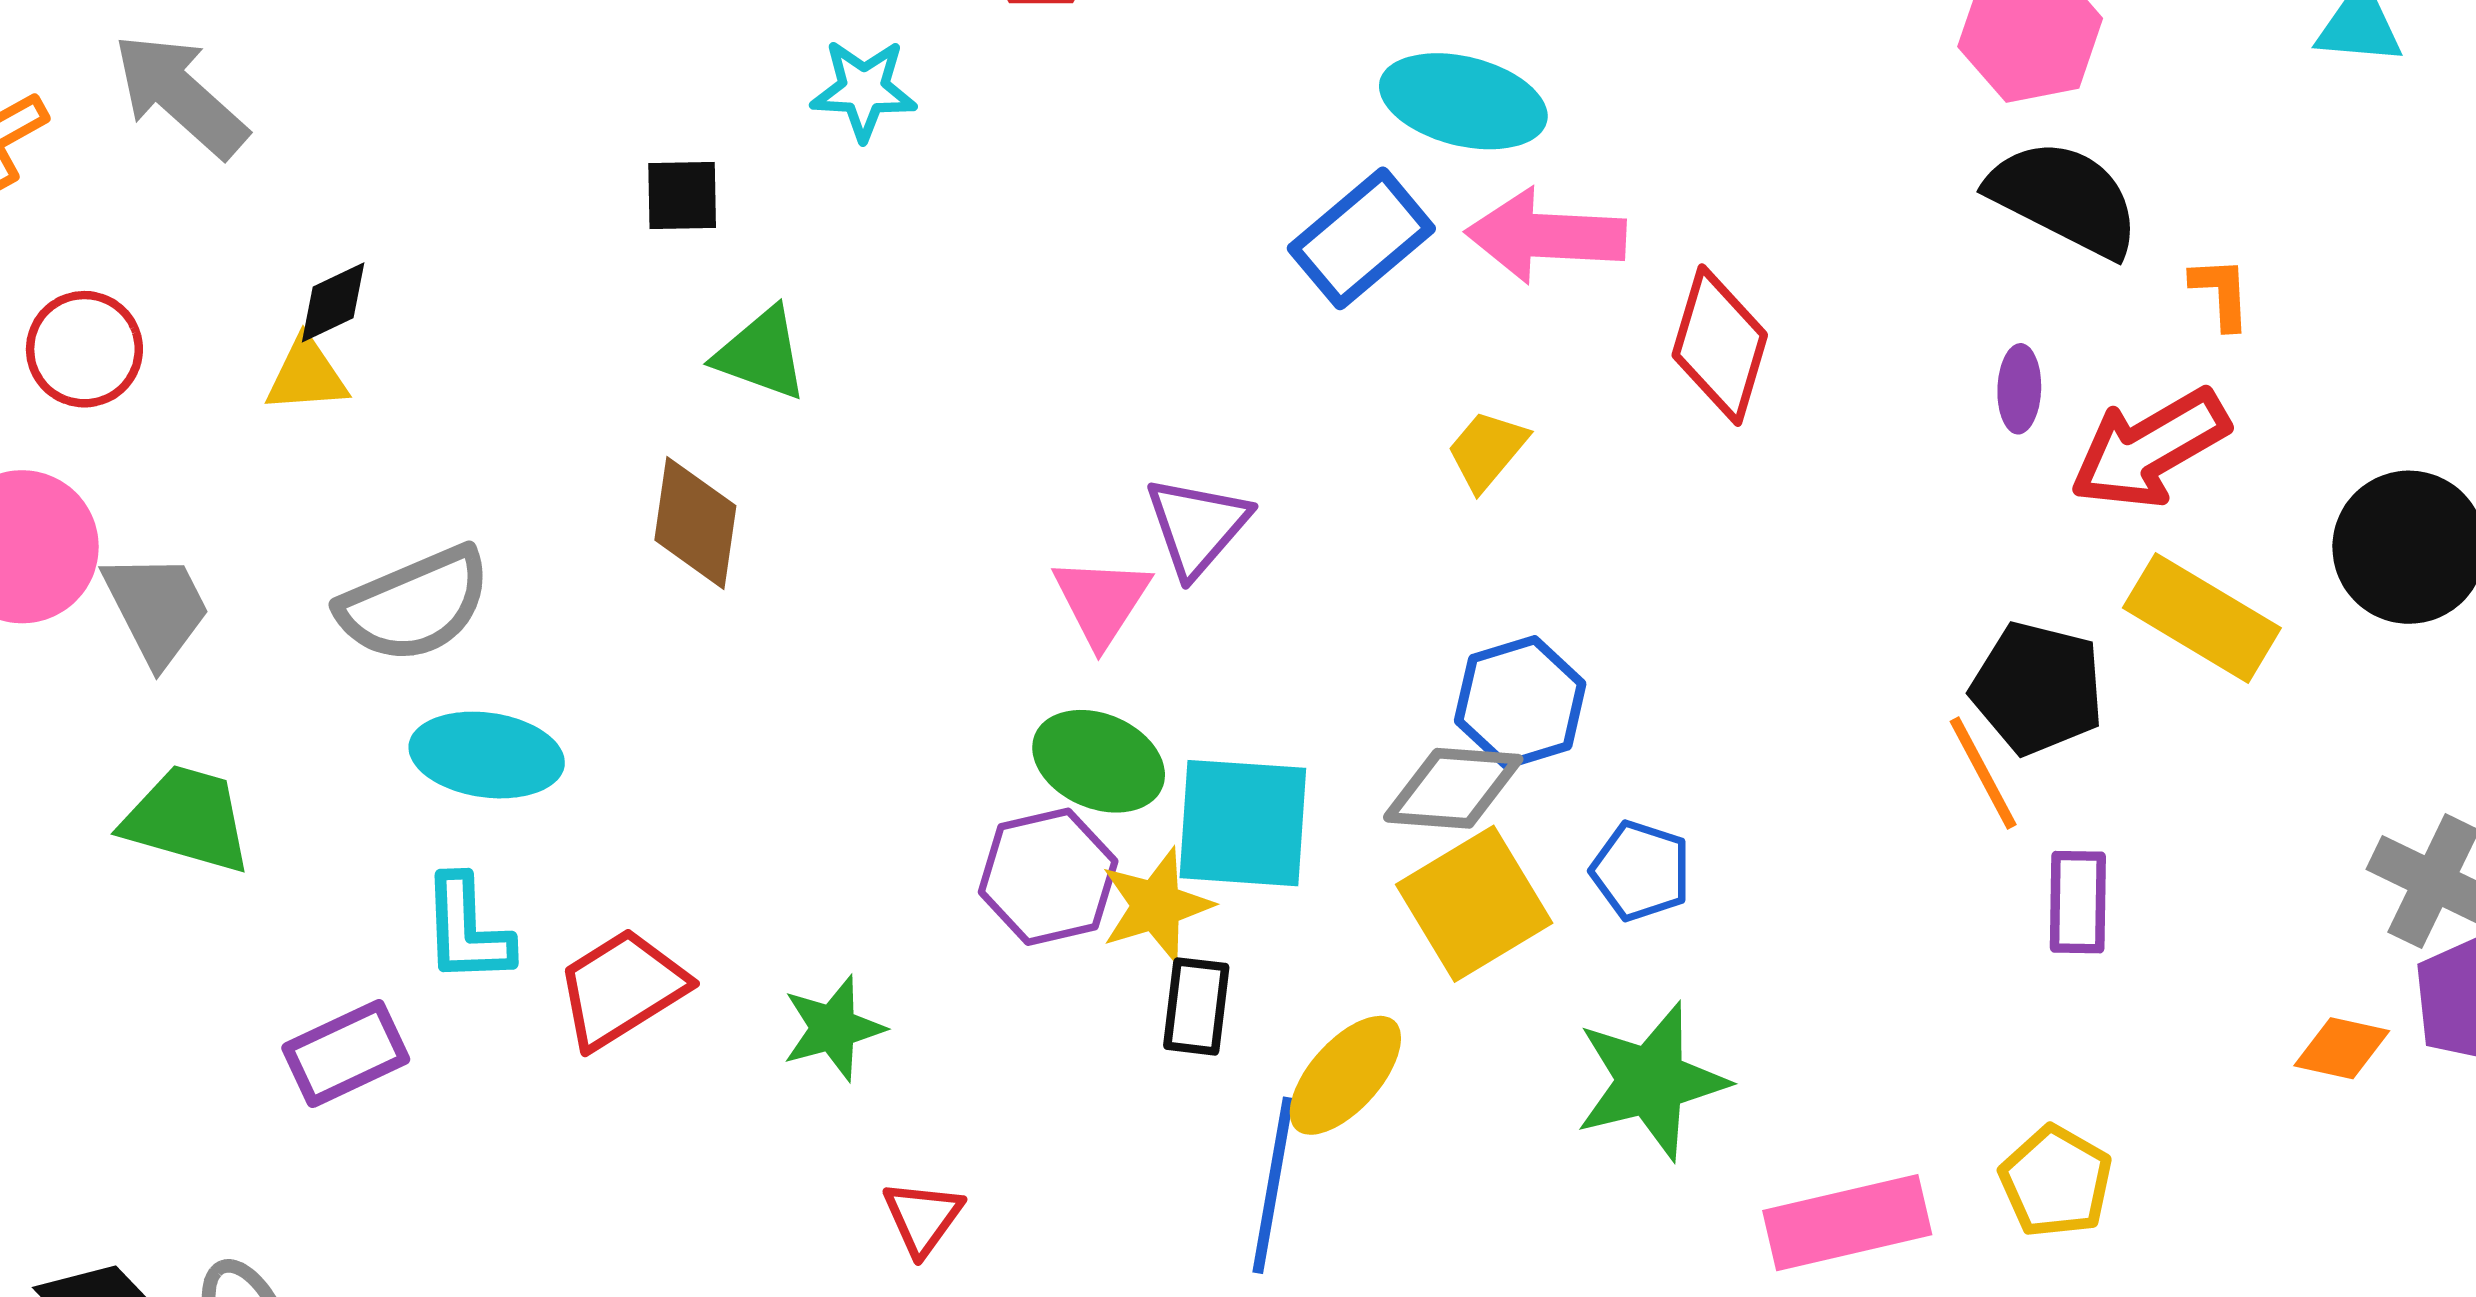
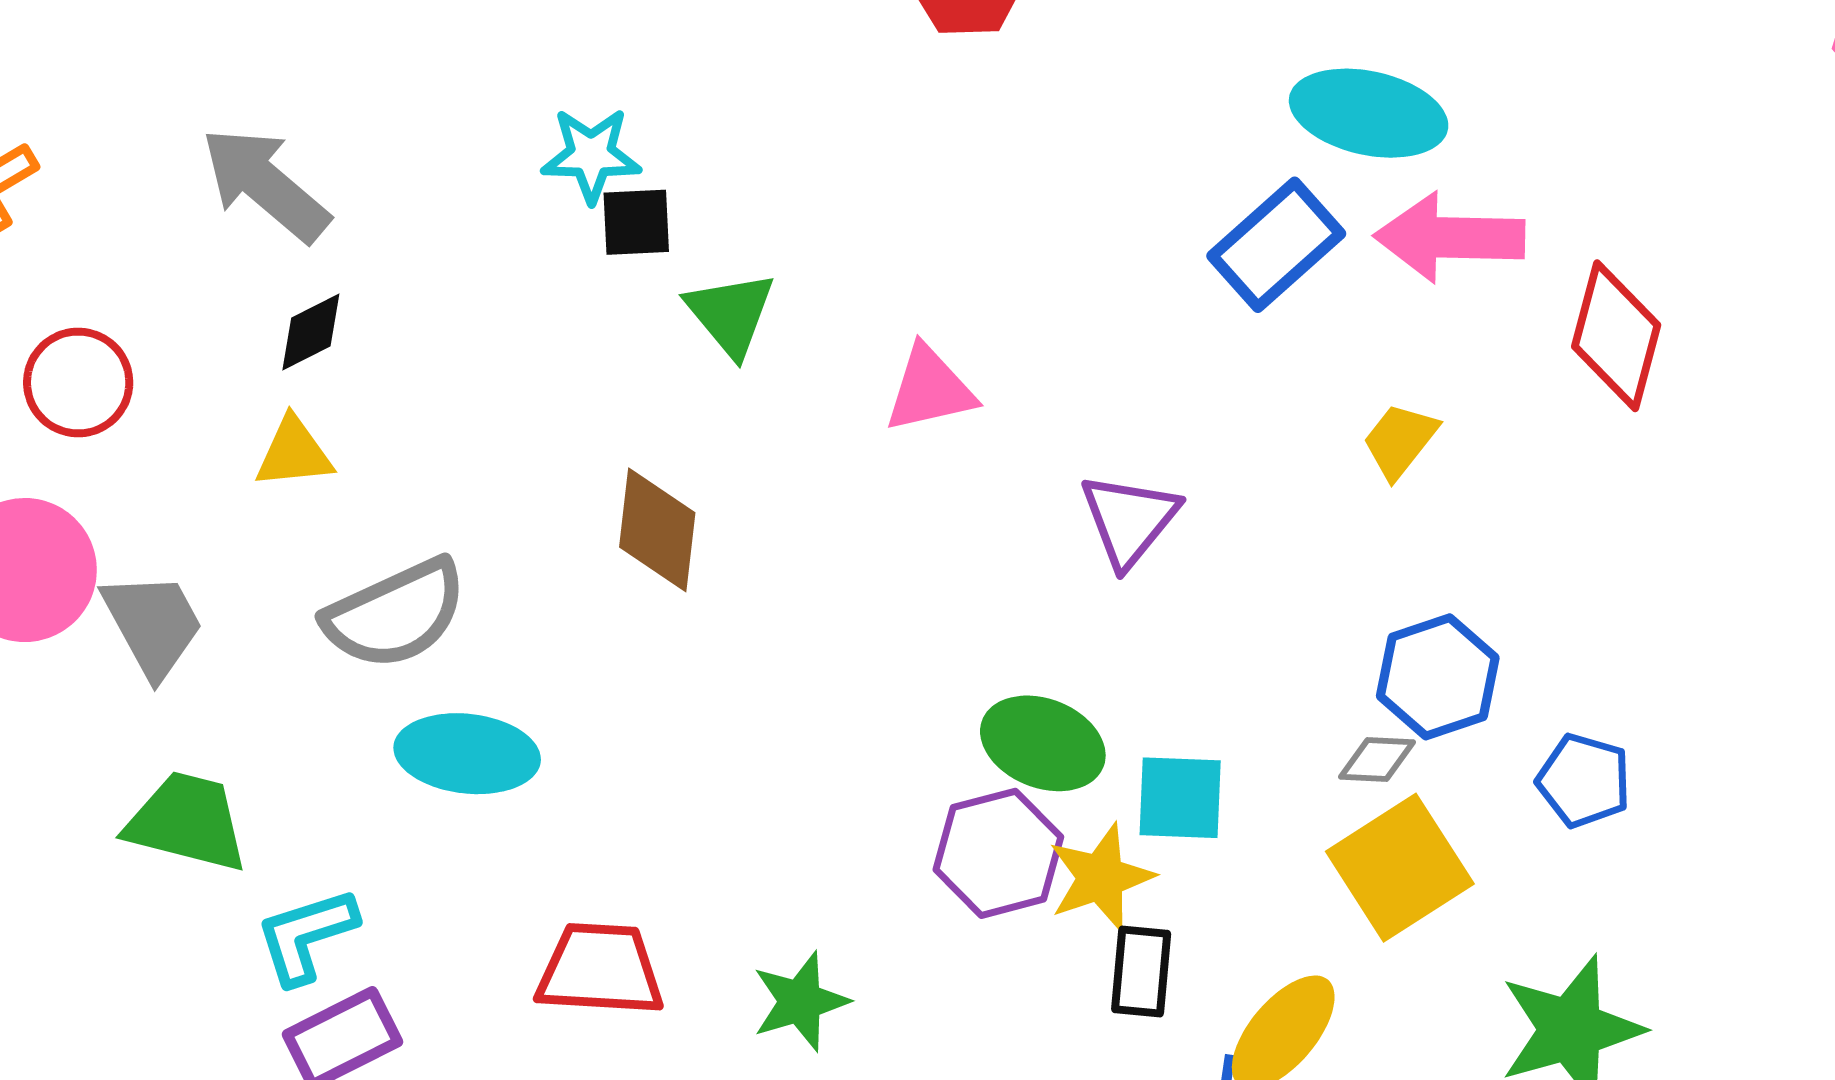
cyan star: (864, 90) -> (591, 155), moved
gray arrow: (180, 95) -> (265, 184), moved
green triangle: (761, 354) -> (731, 314), moved, turned 32
yellow triangle: (307, 375) -> (294, 453), moved
pink triangle: (1101, 601) -> (930, 389), moved, turned 46
gray diamond: (1453, 788) -> (1377, 760), size x0.6
cyan square: (1243, 823) -> (1180, 798), size x0.7
blue pentagon: (1641, 871) -> (1584, 781), moved
cyan L-shape: (467, 930) -> (306, 936), moved, turned 76
red trapezoid: (622, 988) -> (600, 970), turned 37

